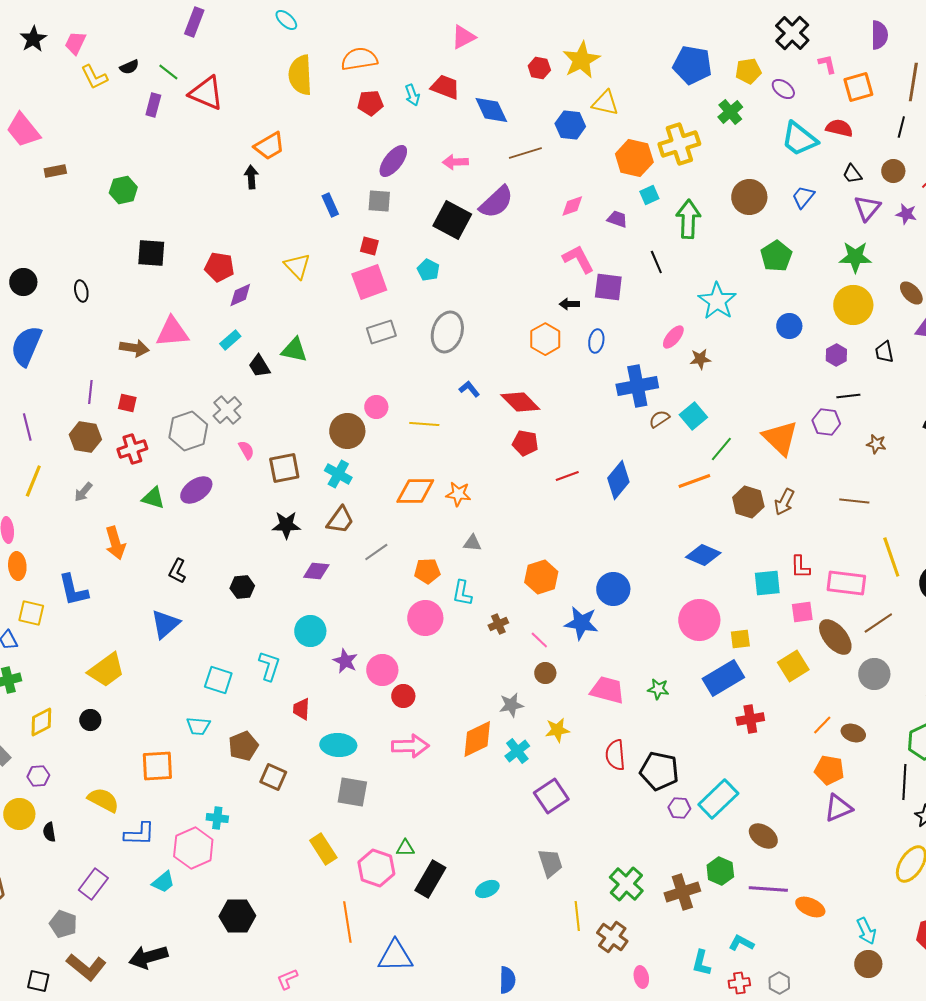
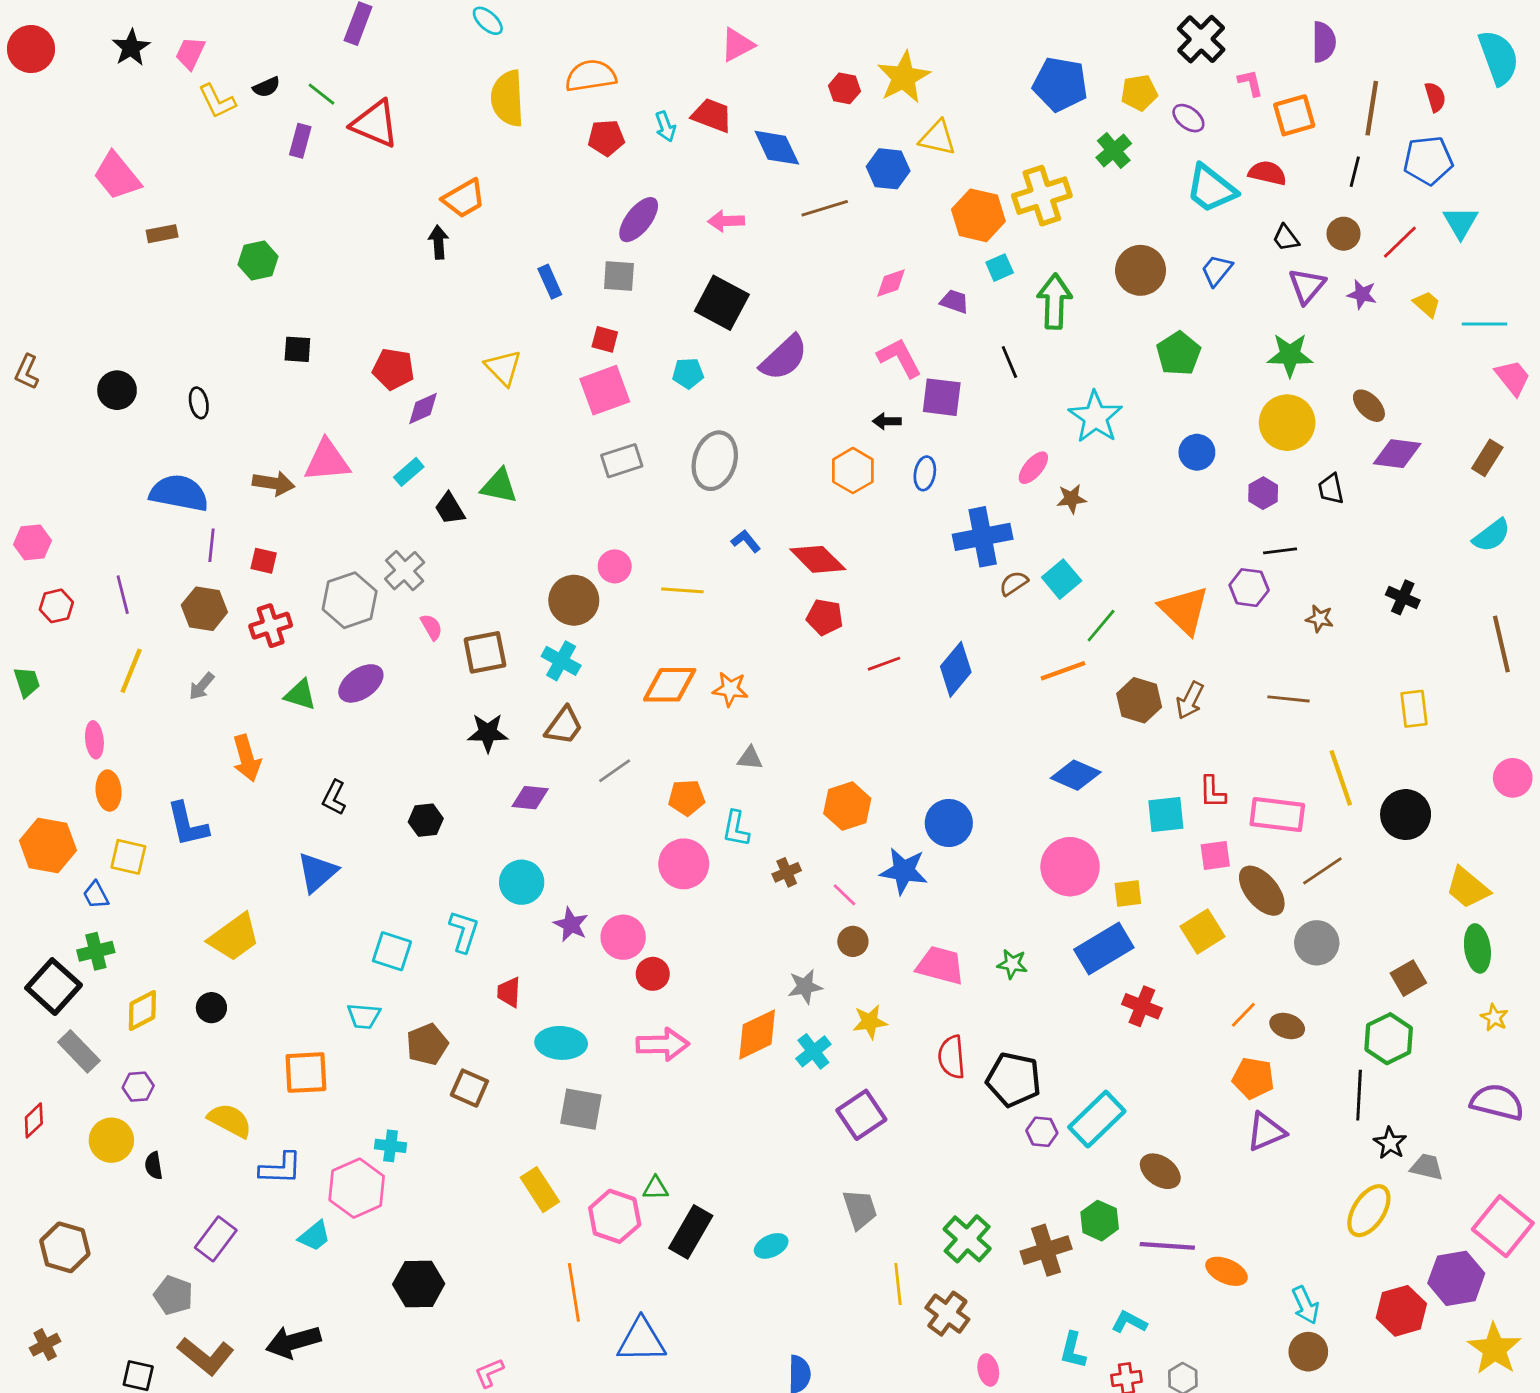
purple semicircle: (496, 202) -> (784, 358), moved
black square: (151, 253) -> (297, 349), size x0.7
cyan pentagon: (428, 270) -> (688, 373), turned -30
blue semicircle: (26, 346) -> (179, 493), moved, turned 78
red cross: (750, 719) -> (1142, 1006), turned 32

